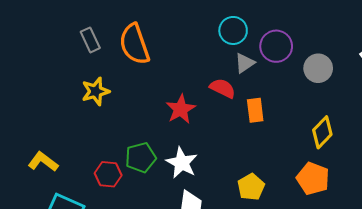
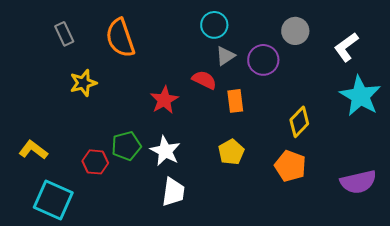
gray rectangle: (90, 40) -> (64, 34), moved
purple circle: (276, 46) -> (263, 60), moved
gray circle: (318, 68) -> (295, 31), moved
yellow pentagon: (251, 187) -> (231, 152), moved

